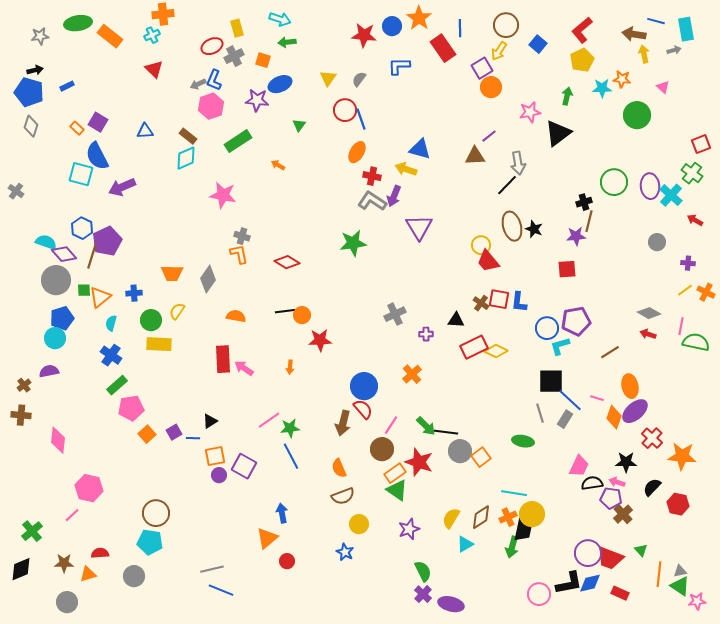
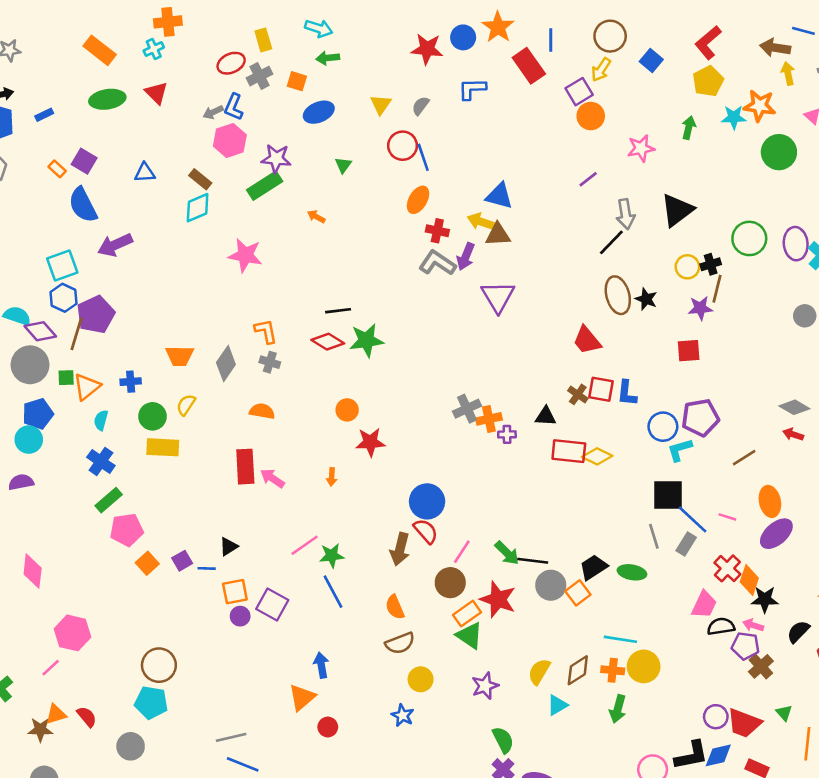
green ellipse: (78, 23) -> (107, 99), moved
orange star: (622, 79) -> (760, 106), size x1.4
purple star: (257, 100) -> (276, 159), moved
black triangle: (558, 133) -> (677, 210), moved
brown triangle: (475, 156) -> (498, 235), moved
cyan square: (81, 174) -> (62, 266), moved, turned -35
gray cross: (242, 236) -> (270, 362), moved
green star: (353, 243) -> (366, 340), moved
yellow circle: (481, 245) -> (687, 267), moved
black line: (285, 311) -> (338, 311), moved
red rectangle: (474, 347) -> (569, 451), turned 32
orange cross: (412, 374) -> (489, 419), moved, turned 30
orange diamond: (614, 417) -> (749, 580), moved
red cross: (652, 438) -> (727, 568), moved
orange cross: (508, 517) -> (613, 670), turned 30
black trapezoid: (523, 530) -> (593, 567), moved, turned -135
red semicircle: (100, 553) -> (87, 717), turned 54
purple circle: (588, 553) -> (716, 717), size x0.7
orange triangle: (88, 574) -> (56, 714), moved

